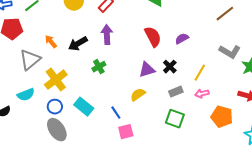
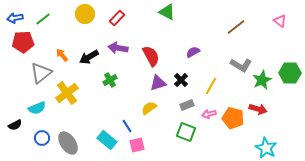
purple arrow: (107, 35) -> (118, 48), turned -78
red semicircle: (153, 37) -> (151, 56), moved
pink arrow: (202, 94) -> (209, 114), moved
blue circle: (55, 107) -> (42, 138), moved
cyan rectangle: (84, 107) -> (107, 140), moved
orange pentagon: (222, 117) -> (233, 118), moved

